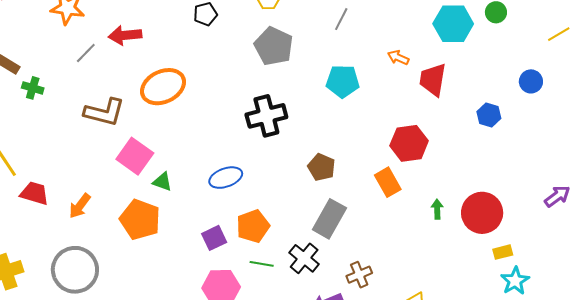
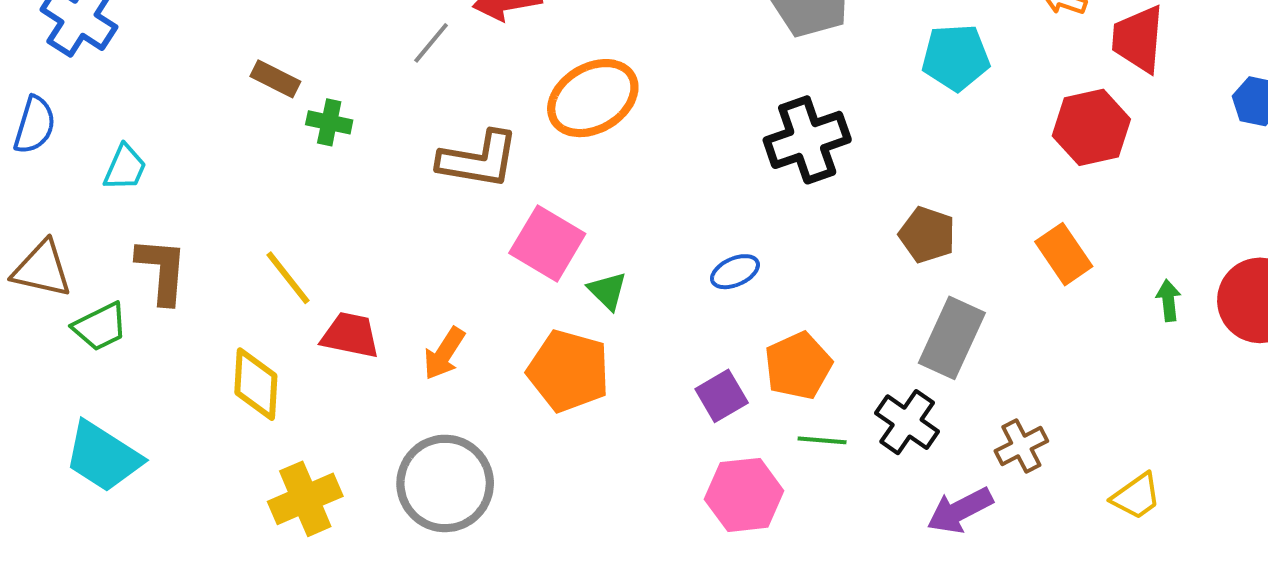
red hexagon: (409, 143) -> (1091, 127), moved
blue ellipse: (226, 178) -> (735, 272), size x0.7
green triangle: (162, 182) -> (607, 291), turned 30

